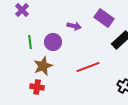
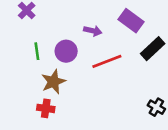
red line: (88, 67) -> (107, 61), moved

